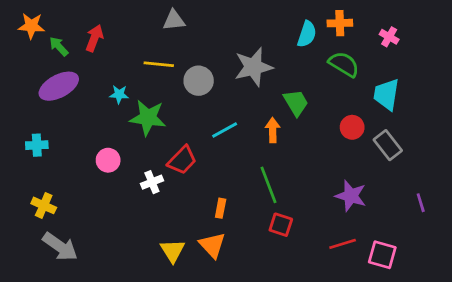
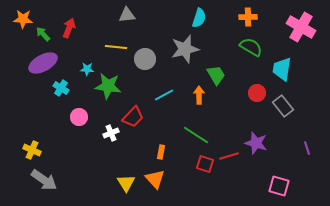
cyan semicircle: (307, 34) -> (199, 18), moved
pink cross: (389, 37) -> (301, 27), moved, size x2.0
cyan cross: (37, 145) -> (61, 88), moved, turned 35
green line: (269, 185) -> (196, 135), turned -36
red line: (343, 244) -> (229, 156), moved

